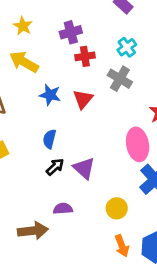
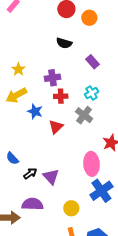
yellow arrow: (24, 62) -> (16, 95), turned -65
blue star: (50, 95) -> (35, 111), moved
blue semicircle: (49, 139) -> (12, 158), moved, turned -64
purple semicircle: (63, 209) -> (32, 204), size x1.5

